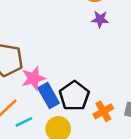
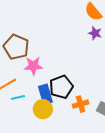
blue rectangle: (49, 95) -> (45, 94), moved

